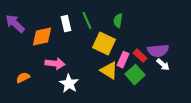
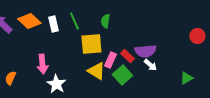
orange diamond: (42, 37) -> (29, 21), moved, turned 55
yellow square: (104, 44) -> (91, 44), turned -30
pink arrow: (55, 64) -> (42, 64), turned 78
orange semicircle: (23, 78) -> (10, 78), turned -40

